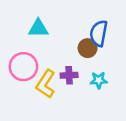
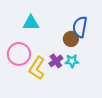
purple cross: (69, 75) -> (56, 61), turned -32
cyan star: (99, 80) -> (72, 61), moved

